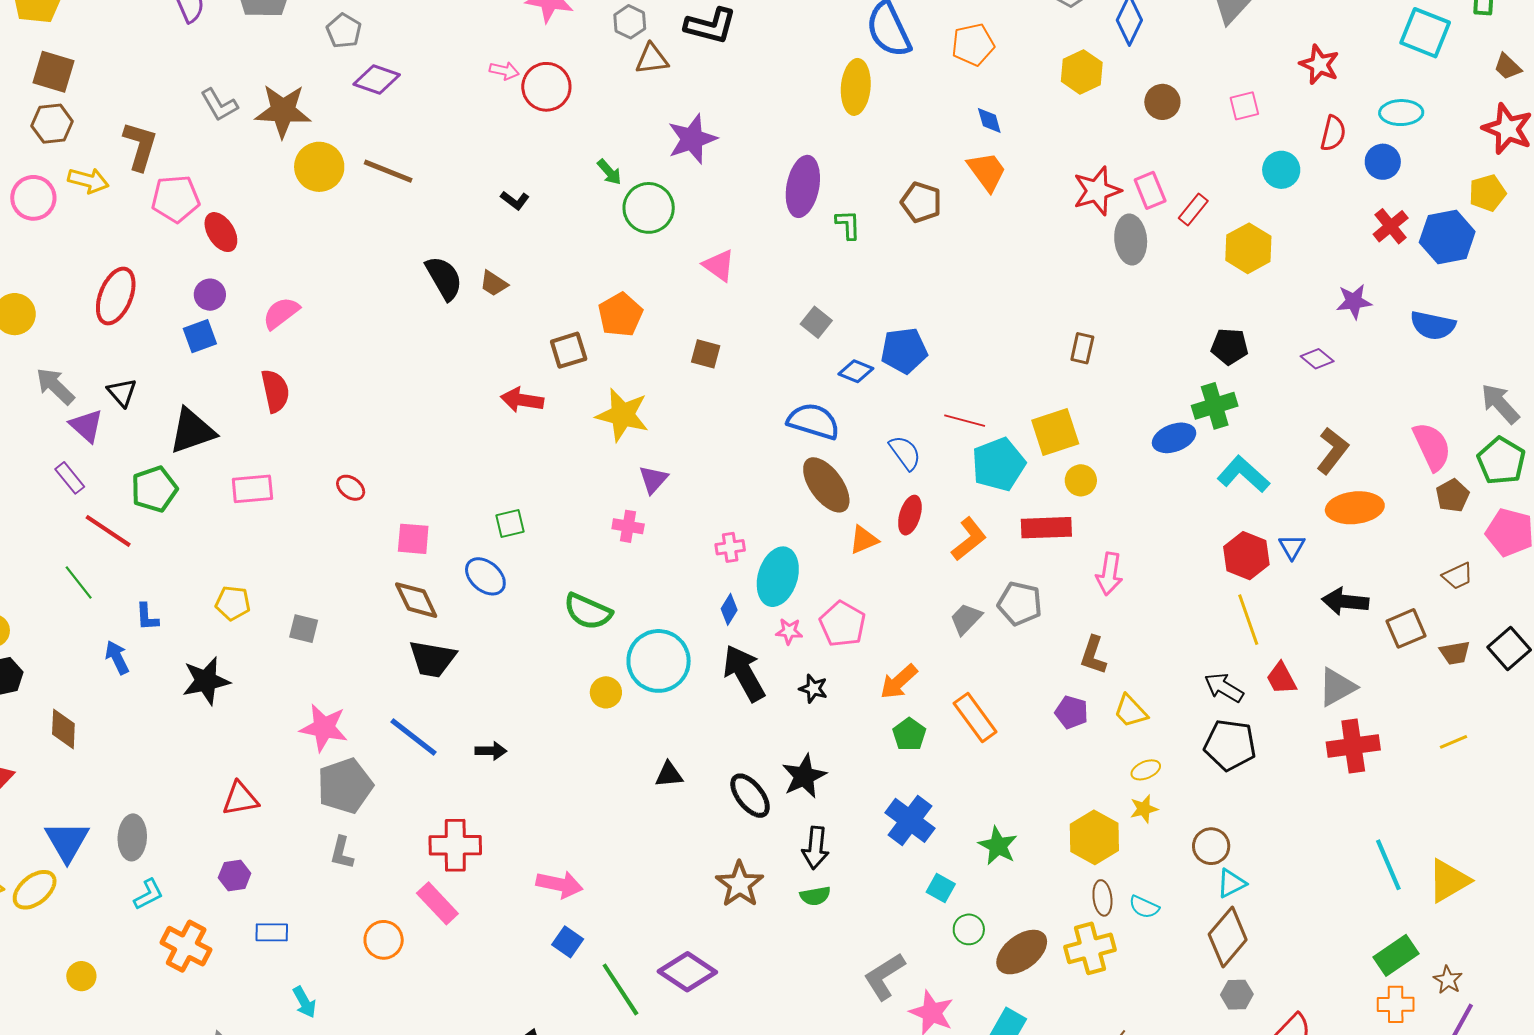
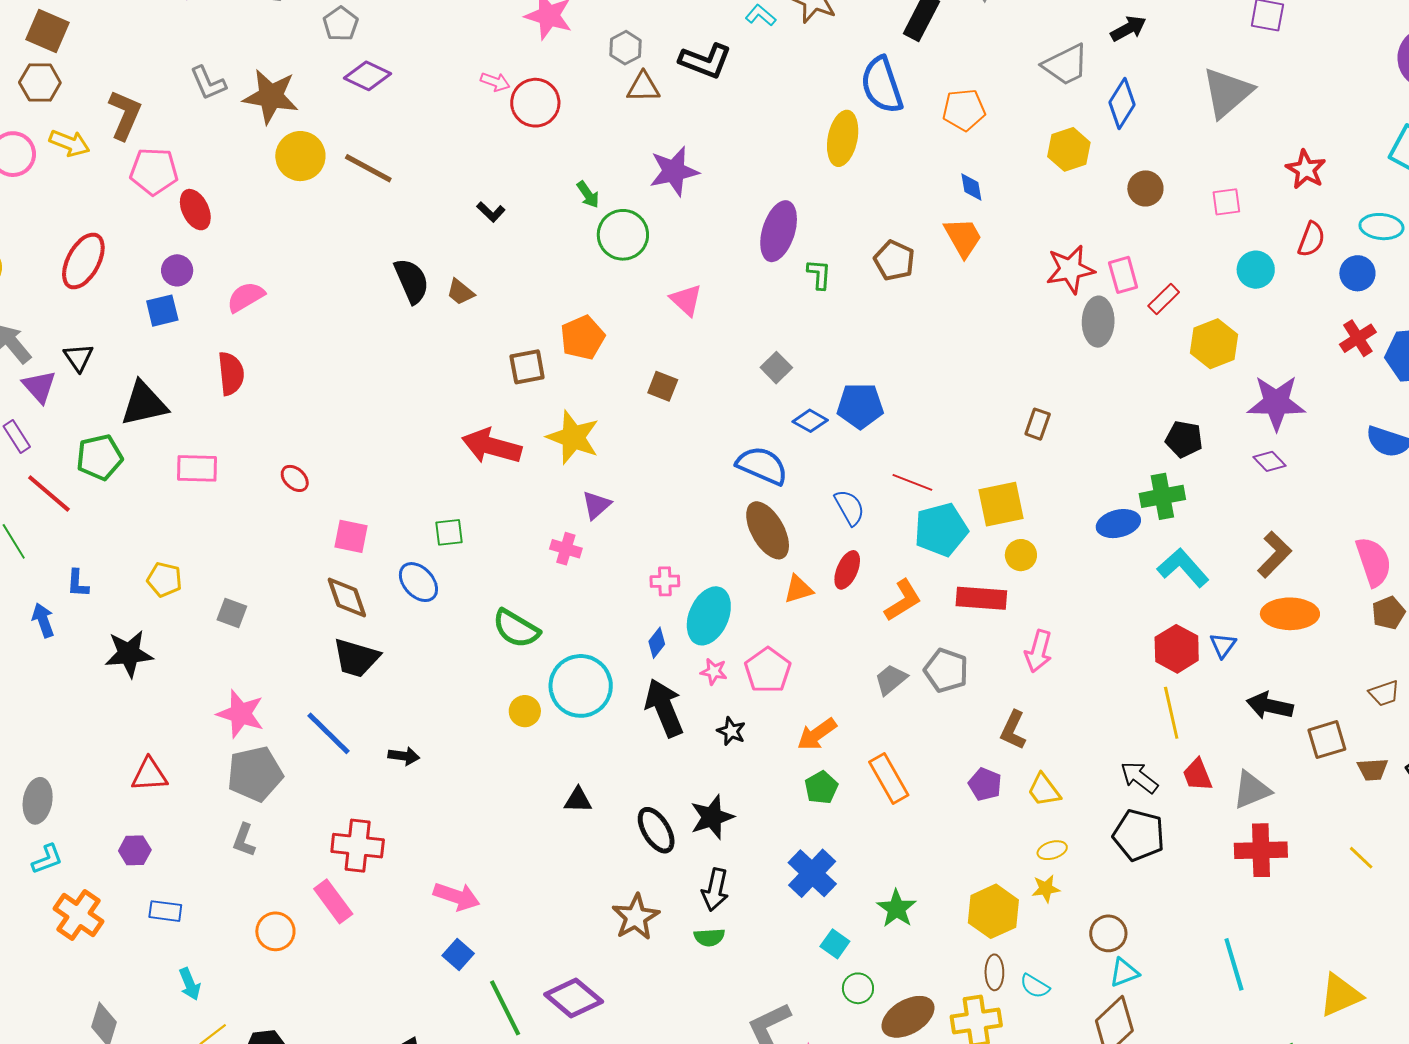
purple star: (1354, 301) -> (1276, 403), moved, size x1.6
red arrow: (522, 400) -> (492, 446), moved, size x1.4
yellow line: (1453, 742) -> (1361, 858), turned 60
cyan line: (1388, 865) -> (1234, 964), moved

